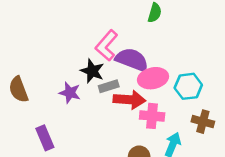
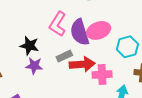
purple semicircle: (132, 60) -> (80, 32), turned -120
black star: (92, 71) -> (29, 46), moved
pink ellipse: (153, 78) -> (99, 30), moved

